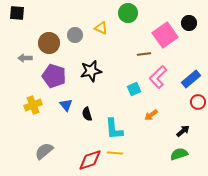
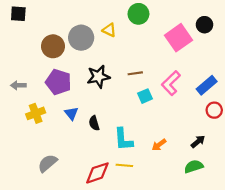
gray circle: (75, 35) -> (81, 38), size x1.5
brown line: (144, 54) -> (135, 73), moved
gray arrow: (25, 58) -> (18, 85), moved
orange arrow: (151, 115) -> (159, 145), moved

